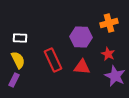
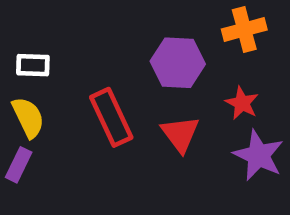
red triangle: (82, 67) -> (180, 134), turned 48

